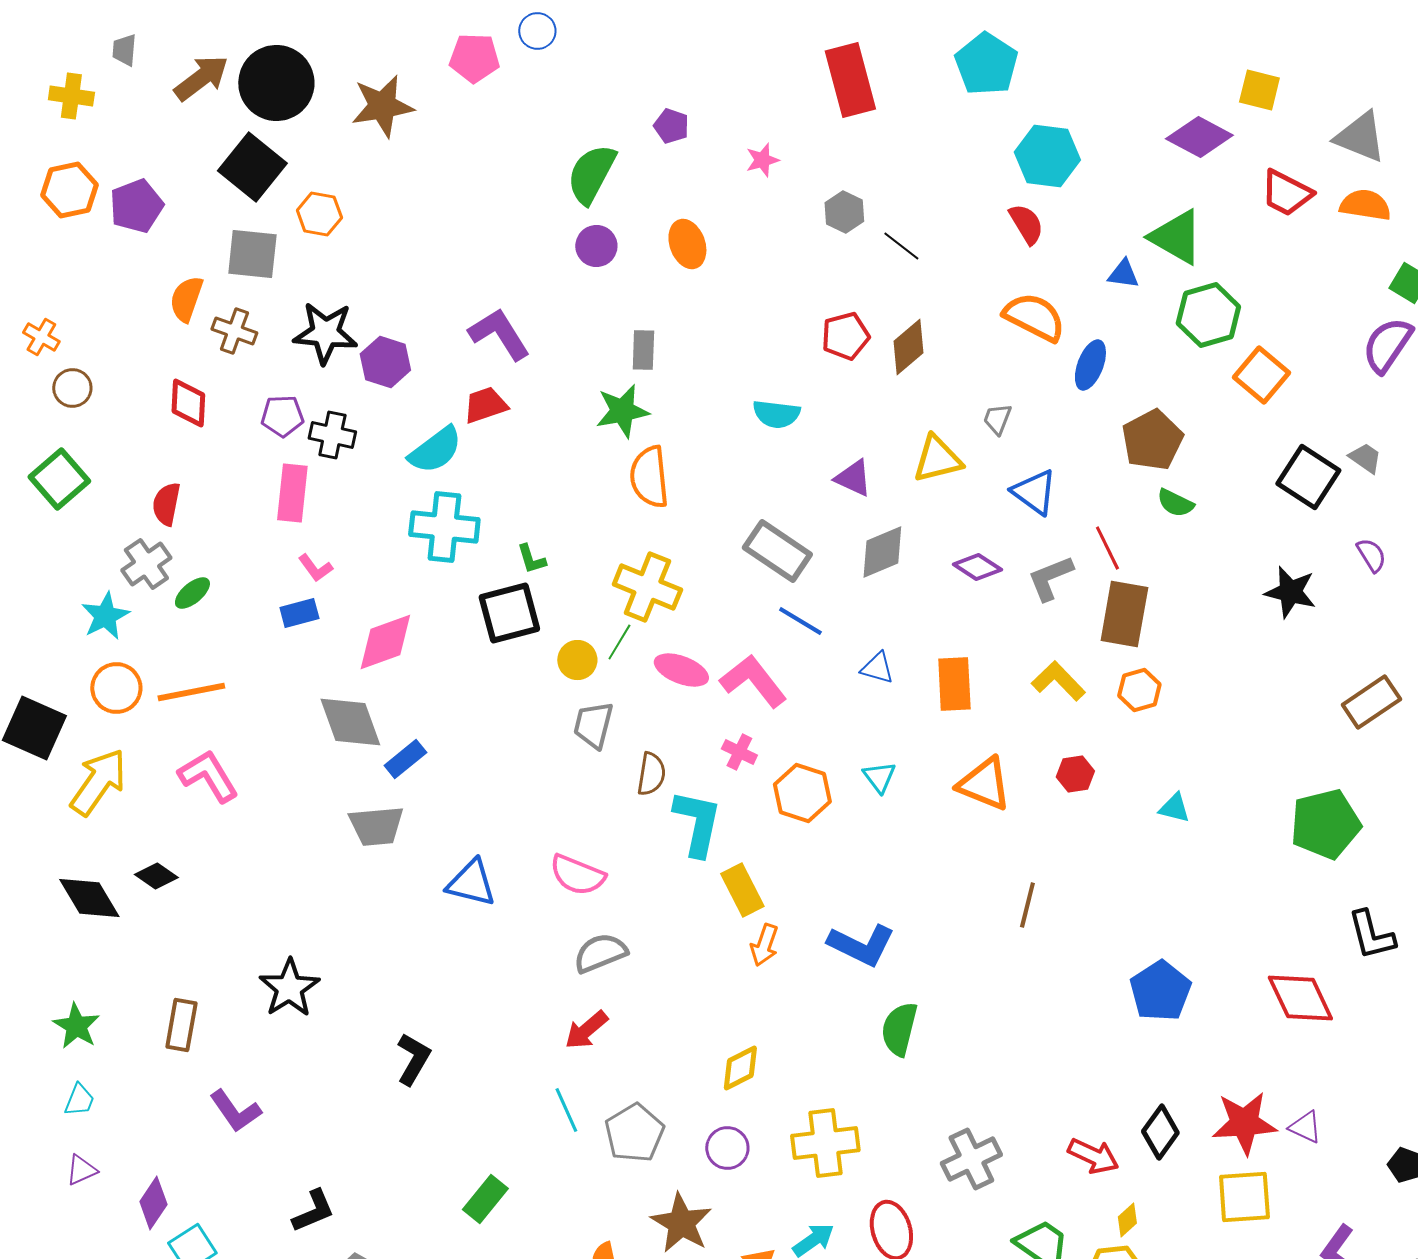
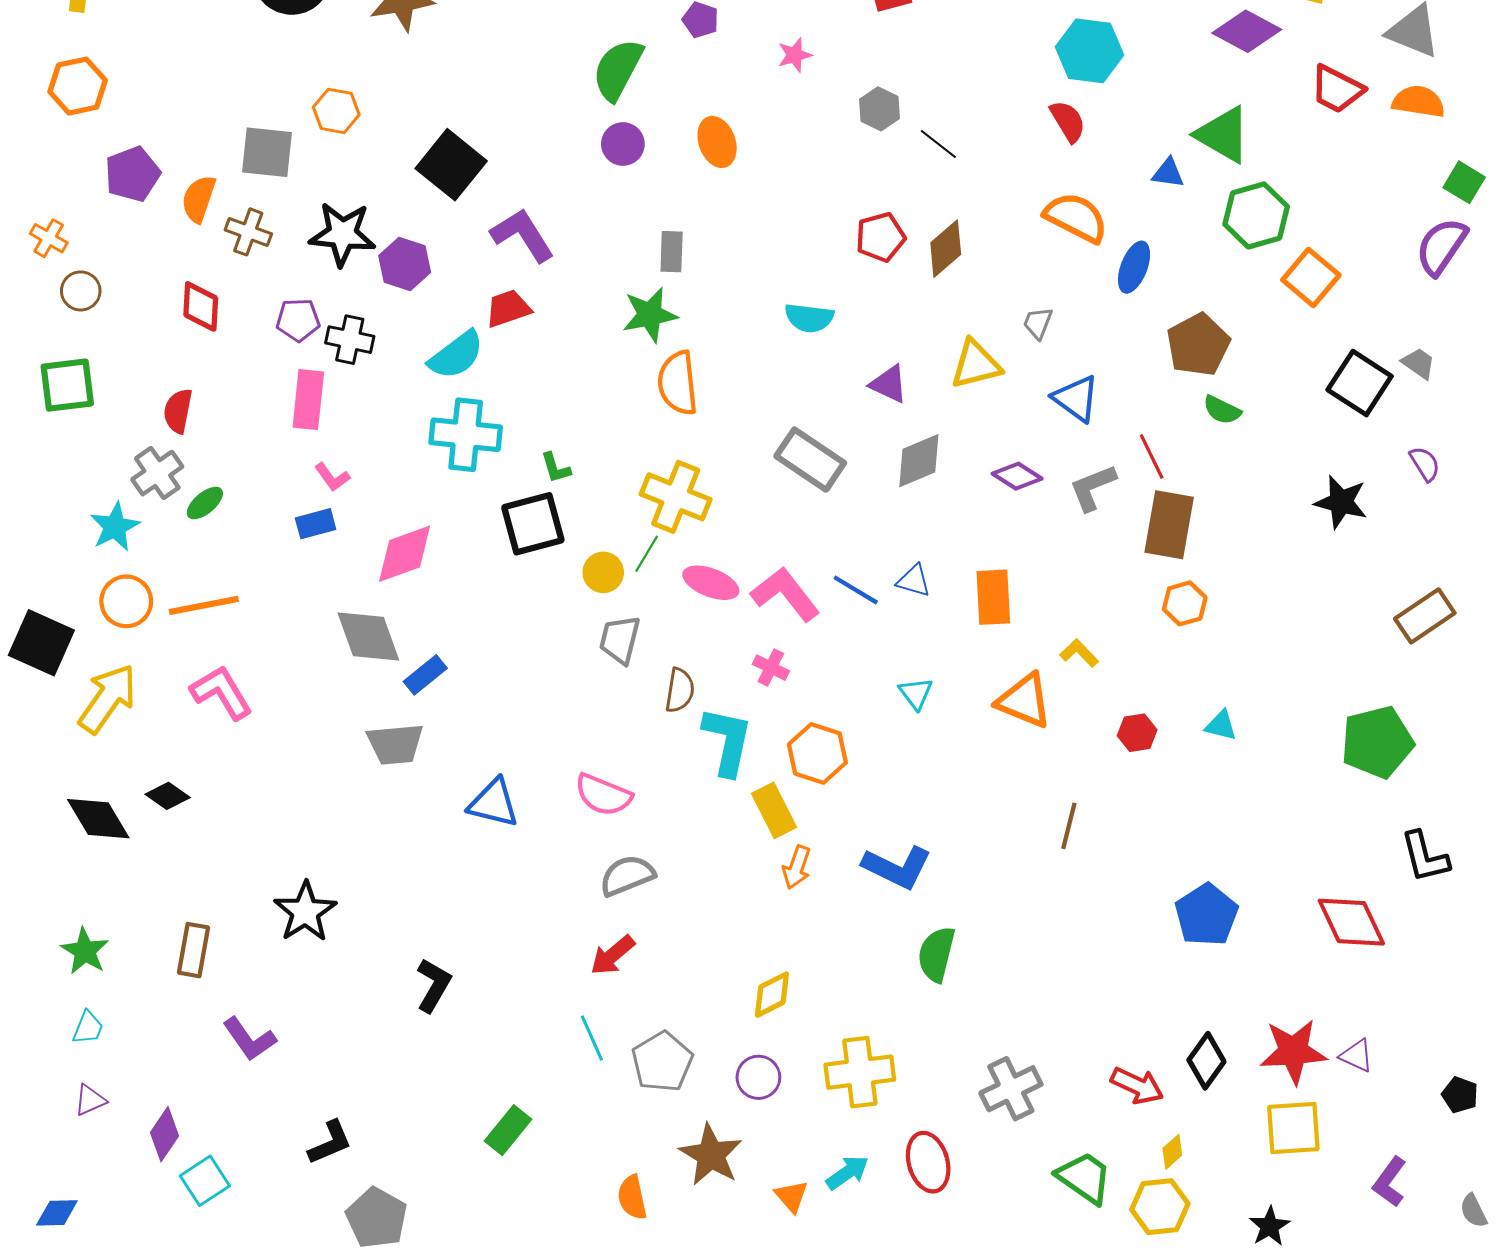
black square: (252, 167) -> (451, 165), moved
purple pentagon: (136, 206) -> (132, 174), moved
green square: (59, 479) -> (67, 385), turned 34
blue line: (800, 621) -> (856, 590), moved
yellow L-shape: (1058, 681) -> (1079, 653), moved, size x0.7
red hexagon: (1075, 774) -> (1137, 733), moved
orange hexagon: (802, 793) -> (817, 753), moved

